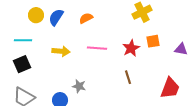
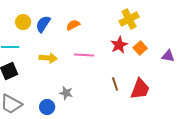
orange square: (153, 41) -> (140, 48), turned -32
red star: (131, 48) -> (119, 45), moved
red trapezoid: (170, 88) -> (140, 89), moved

